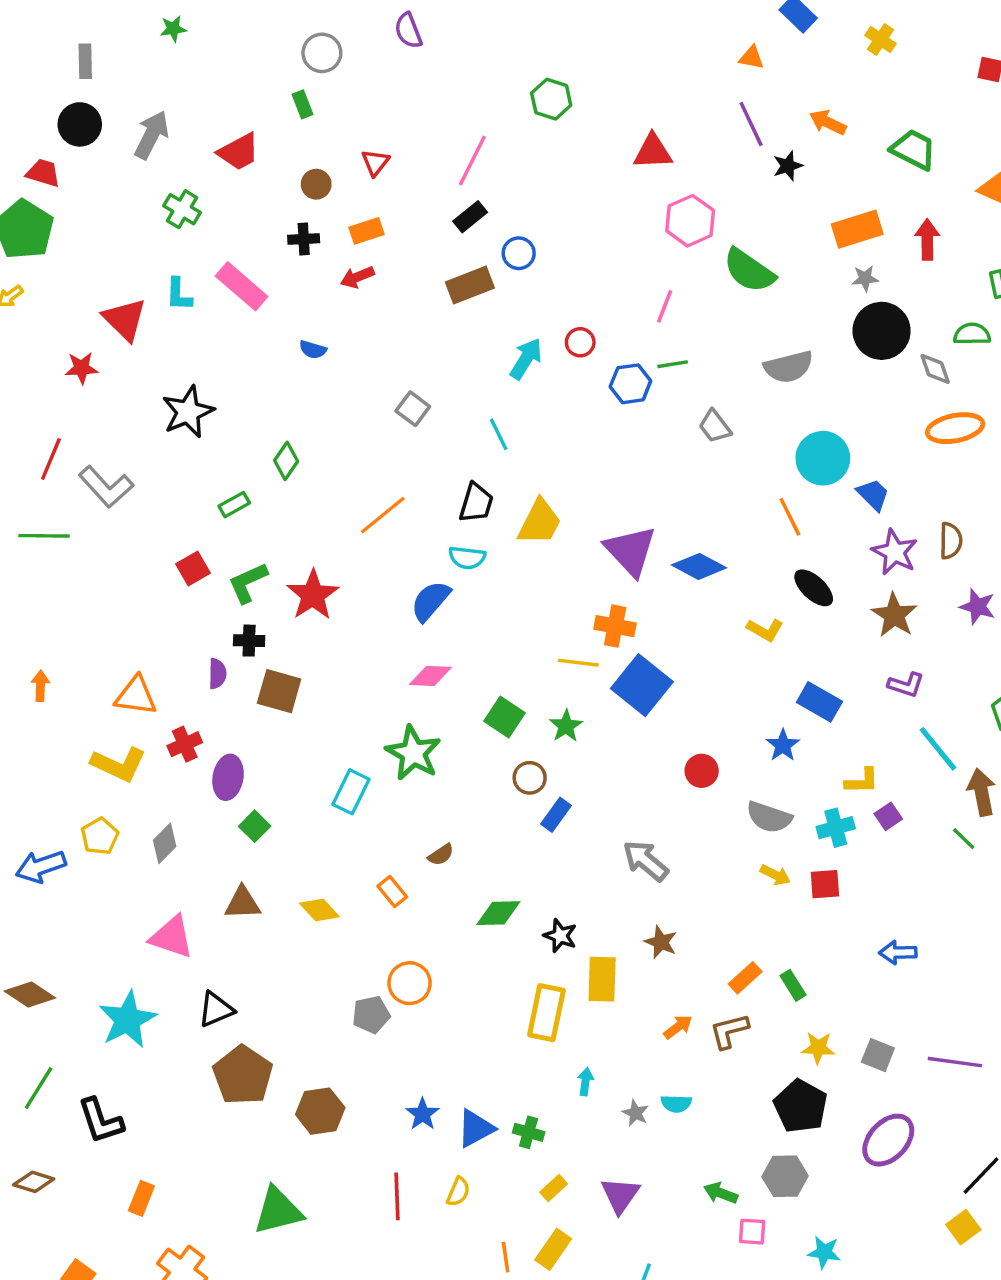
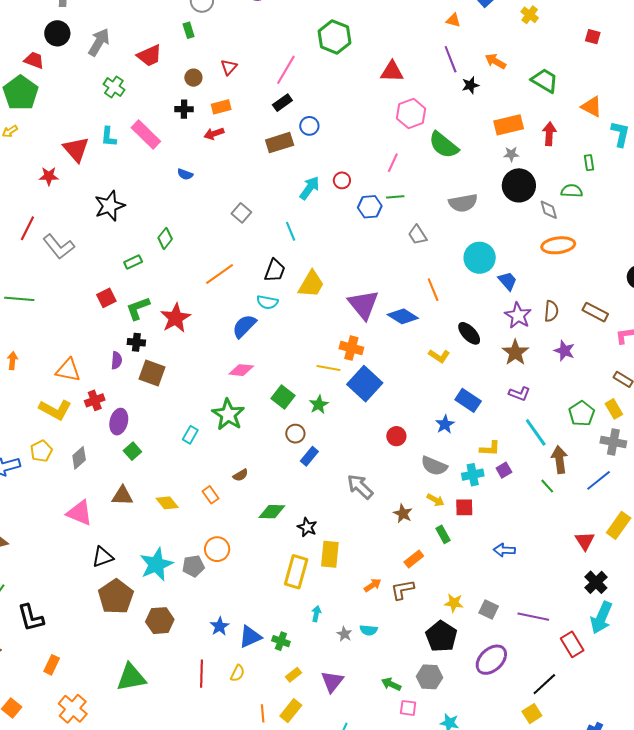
green hexagon: (551, 99) -> (334, 37), size x1.4
orange line: (790, 517) -> (433, 290), moved
green line: (44, 536) -> (19, 299), moved
cyan rectangle: (351, 792) -> (190, 435), size x0.7
brown star: (661, 942) -> (403, 514), moved
green rectangle: (793, 985) -> (443, 534), moved
cyan star: (127, 1020) -> (156, 564), moved

